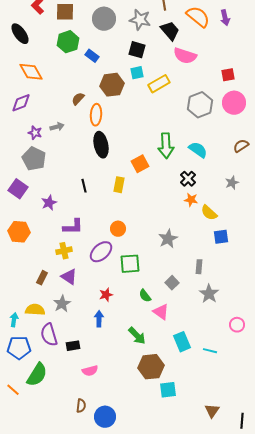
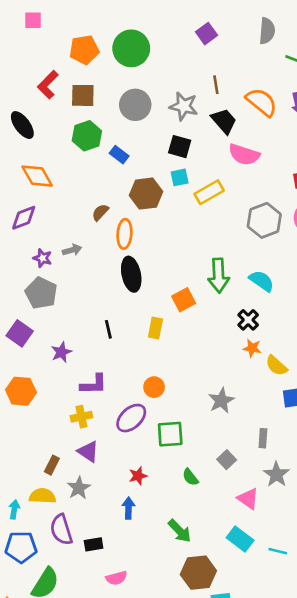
brown rectangle: (42, 278) -> (52, 465), moved
pink triangle: (161, 312) -> (248, 499), moved
cyan rectangle: (182, 342) -> (240, 539), turned -30

